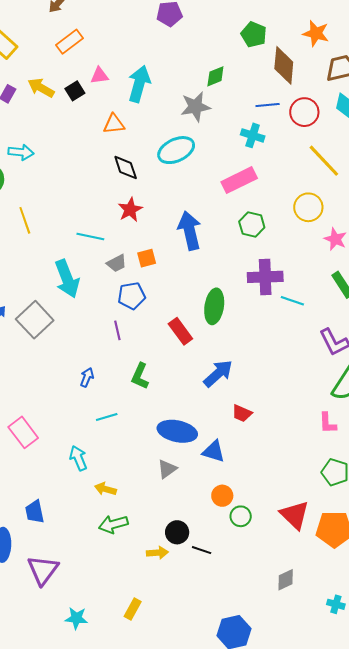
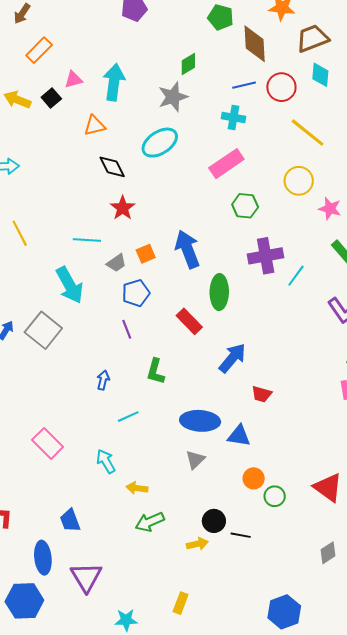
blue arrow: (190, 231) -> (187, 249), moved
cyan line: (292, 301) -> (296, 276), turned -65

